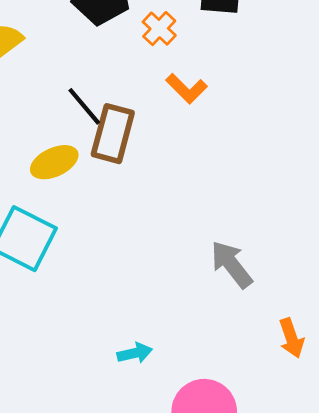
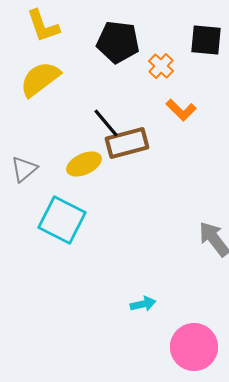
brown rectangle: (113, 134) -> (127, 143), turned 60

